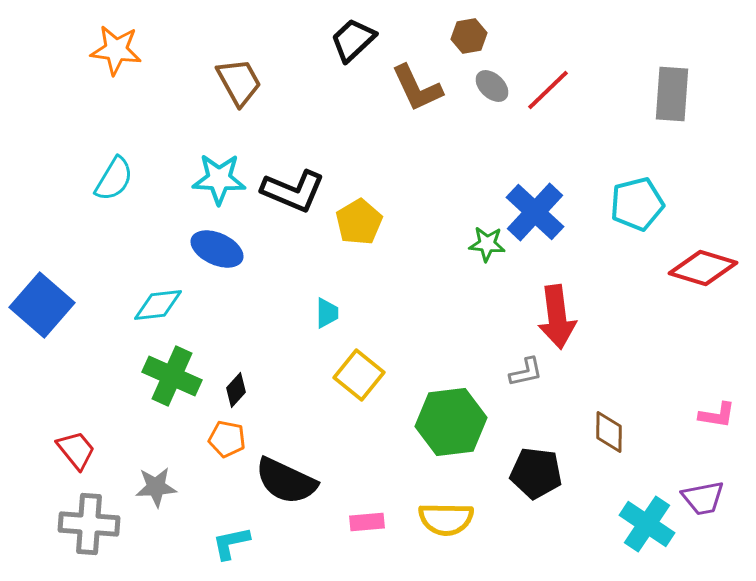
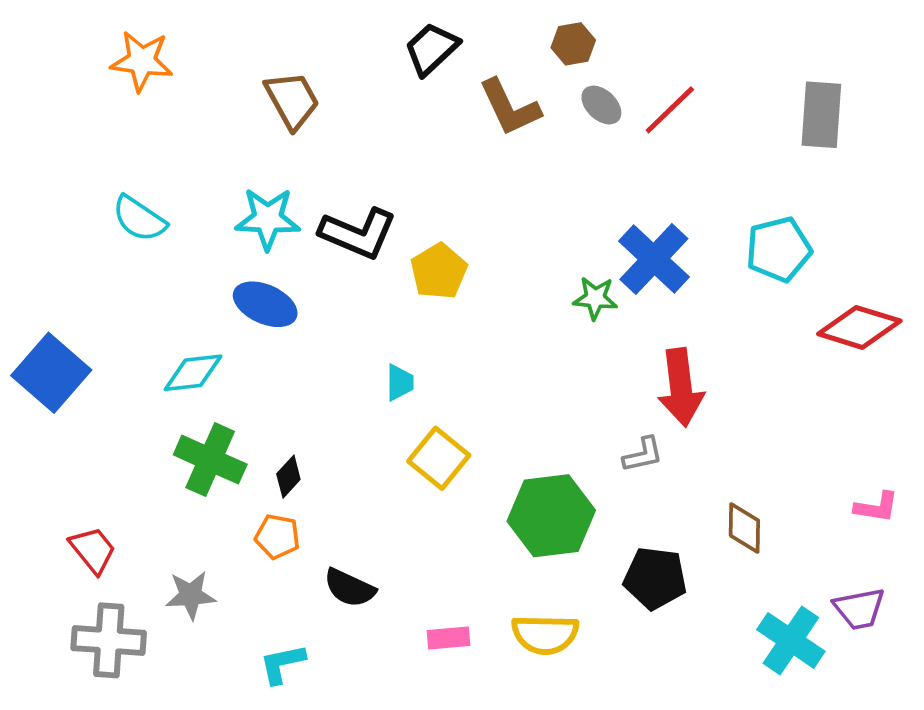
cyan semicircle: (114, 179) -> (139, 219), turned 93
black semicircle: (286, 481) -> (350, 588), size x0.7

